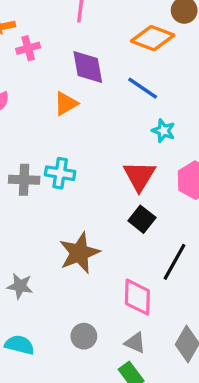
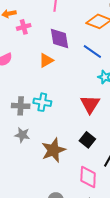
black square: (142, 219) -> (87, 140), moved
gray star: (20, 286) -> (22, 135), moved

